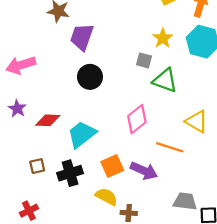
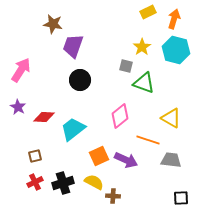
pink arrow: (21, 65) -> (21, 70), turned 140
black cross: (70, 173) -> (63, 183), moved
gray trapezoid: (185, 201) -> (171, 160), moved
red cross: (29, 211) -> (35, 182), moved

